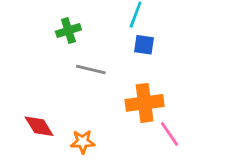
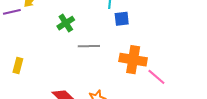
orange cross: (145, 103) -> (133, 60), turned 32

